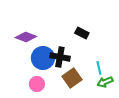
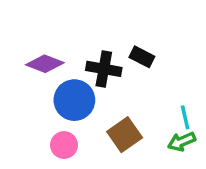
black cross: (60, 57) -> (104, 69), moved
cyan line: (99, 68) -> (185, 117), moved

